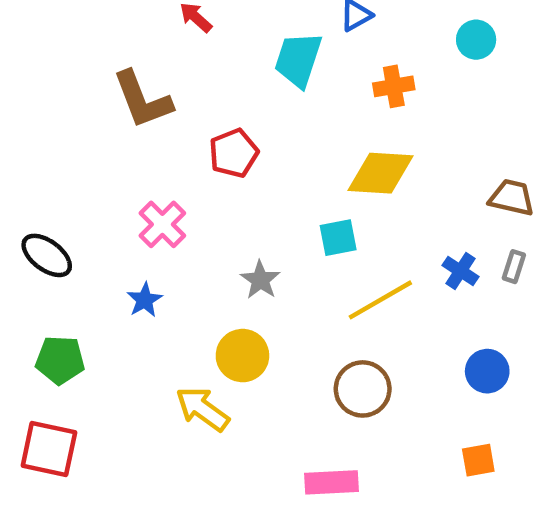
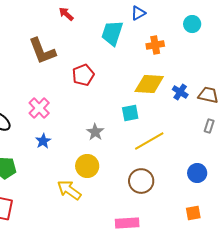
pink cross: (162, 224) -> (39, 108), moved
blue cross: (461, 271) -> (180, 92), moved

